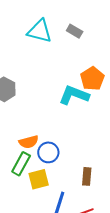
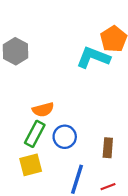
blue circle: (48, 152) -> (65, 137), moved
yellow square: (39, 179) -> (31, 165), moved

